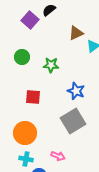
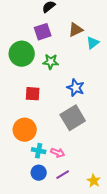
purple square: (30, 20) -> (43, 32), moved, turned 30
green circle: (22, 57) -> (22, 54), size x1.6
cyan cross: (26, 159) -> (39, 151), moved

